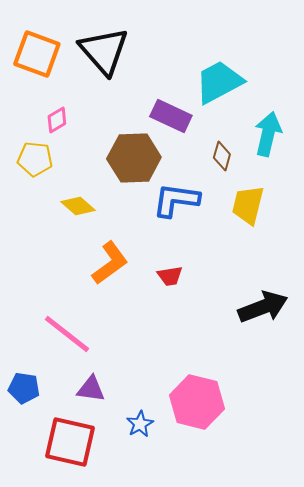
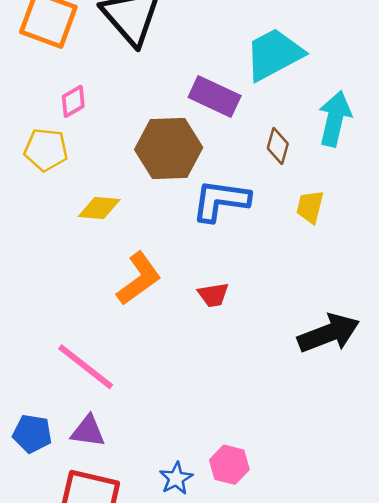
yellow trapezoid: (248, 205) -> (310, 207), size x0.7
yellow diamond: (78, 206) -> (99, 208), turned -36
purple triangle: (91, 389) -> (88, 431), moved
pink hexagon: (197, 402) -> (229, 465), moved, size x0.6

